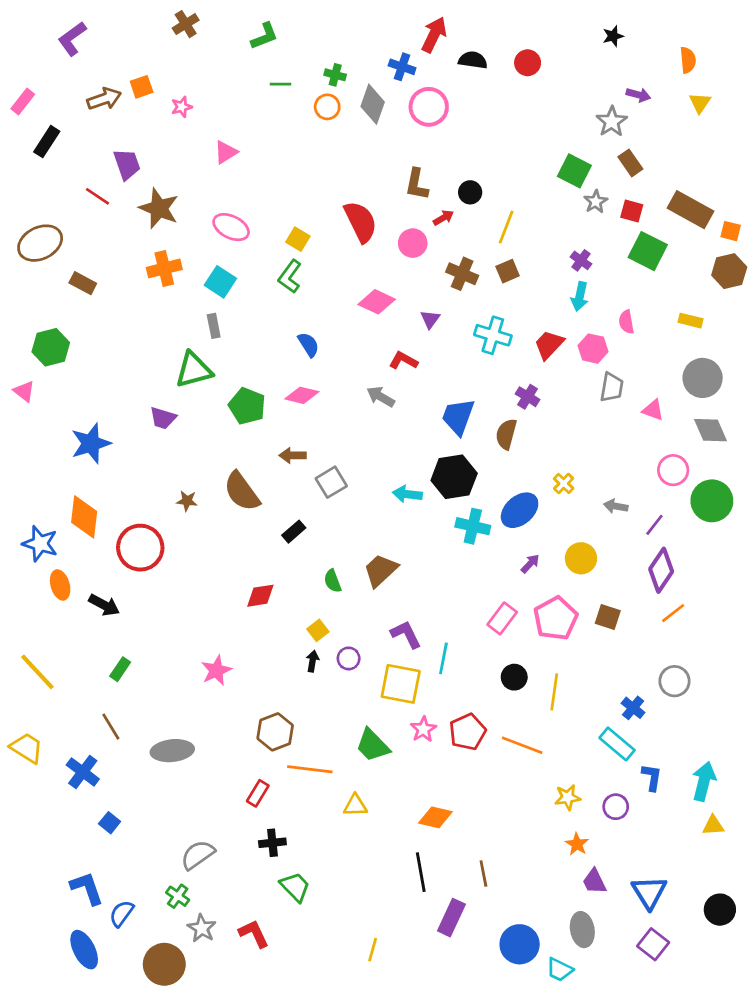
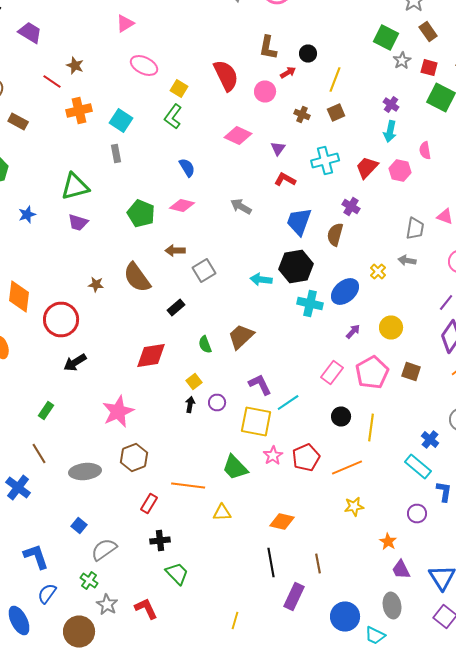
purple trapezoid: (127, 164) -> (30, 32), moved, turned -40
red line: (97, 196) -> (52, 82), moved
brown star: (159, 208) -> (75, 66), size x0.6
pink ellipse: (231, 227) -> (144, 66), moved
brown cross: (462, 274) -> (302, 114), size x0.7
cyan cross: (493, 335) -> (325, 160), turned -32
red L-shape: (403, 361) -> (285, 180), moved
green triangle: (194, 370) -> (75, 186), moved
gray trapezoid: (612, 387) -> (415, 228), moved
blue star: (91, 443) -> (27, 214), moved, size x0.6
gray arrow: (616, 506) -> (407, 260), moved
red diamond: (260, 596) -> (151, 356), size x1.4
black arrow: (104, 605) -> (75, 362), moved, turned 120
cyan line: (443, 658) -> (288, 402), turned 45
pink star: (216, 670) -> (118, 412), size x1.4
brown hexagon: (275, 732) -> (134, 458), moved
orange line: (522, 745) -> (347, 468), turned -44
yellow star: (568, 797) -> (354, 506), moved
blue square: (110, 823) -> (79, 526), moved
blue L-shape: (87, 888) -> (36, 556), moved

